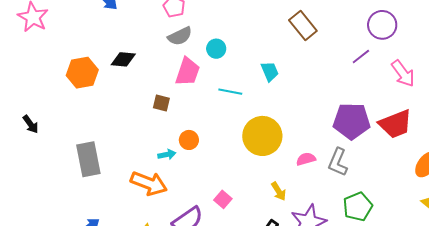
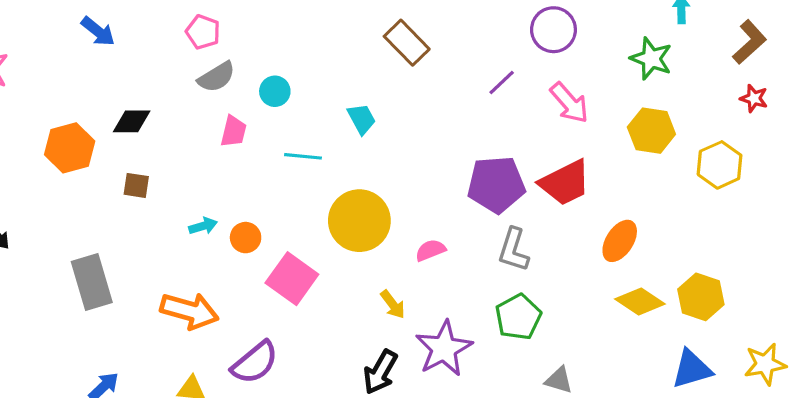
purple circle: (382, 25) -> (553, 30), moved
pink trapezoid: (188, 72) -> (234, 131), size x0.7
brown square: (161, 103) -> (136, 185), moved
cyan arrow: (167, 155) -> (203, 226), moved
gray L-shape: (338, 162) -> (513, 250), moved
pink square: (223, 199) -> (292, 279), moved, size x1.8

